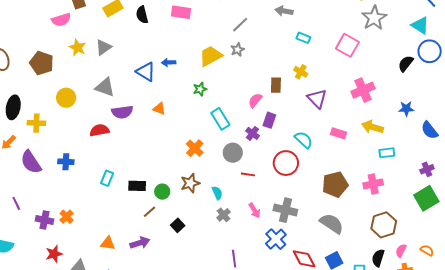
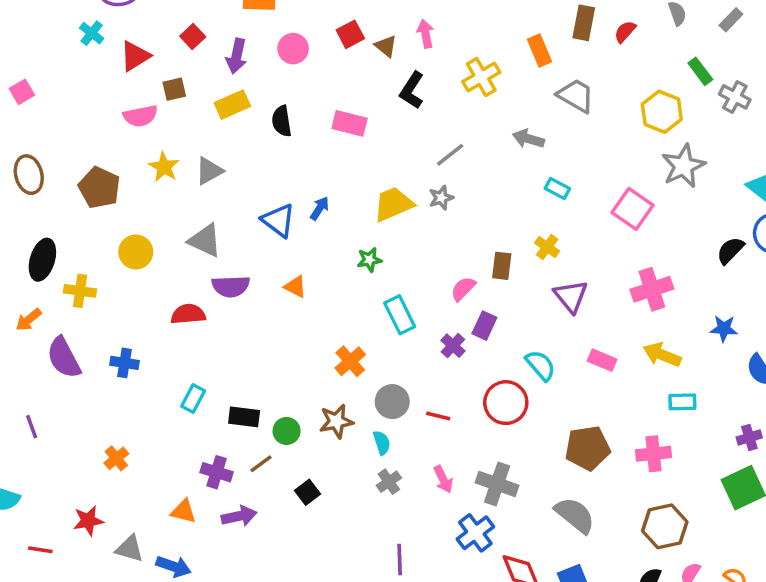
blue arrow: (169, 62) -> (320, 208), turned 120
gray circle: (233, 153) -> (392, 402), moved
purple cross: (45, 220) -> (217, 472), moved

